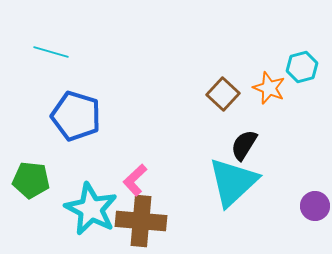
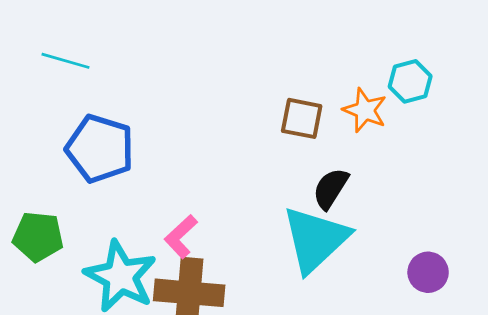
brown square: (223, 94) -> (302, 118), turned -32

